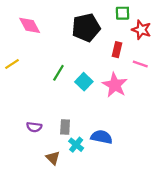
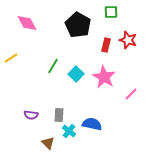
black pentagon: (86, 28) -> (78, 25), turned -30
red star: (141, 30) -> (128, 40), moved
pink line: (140, 64) -> (131, 94), moved, turned -64

